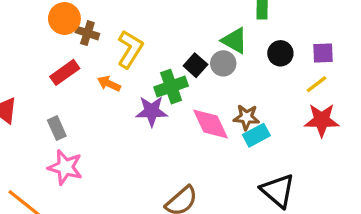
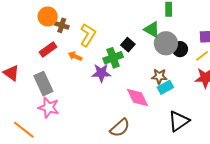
black circle: (280, 53) -> (180, 49), moved
gray circle: (223, 63) -> (166, 43), moved, size x1.5
pink diamond: (210, 124) -> (138, 98), moved
gray rectangle: (57, 128) -> (43, 84), size x1.6
black triangle: (278, 191) -> (179, 121), turned 45

